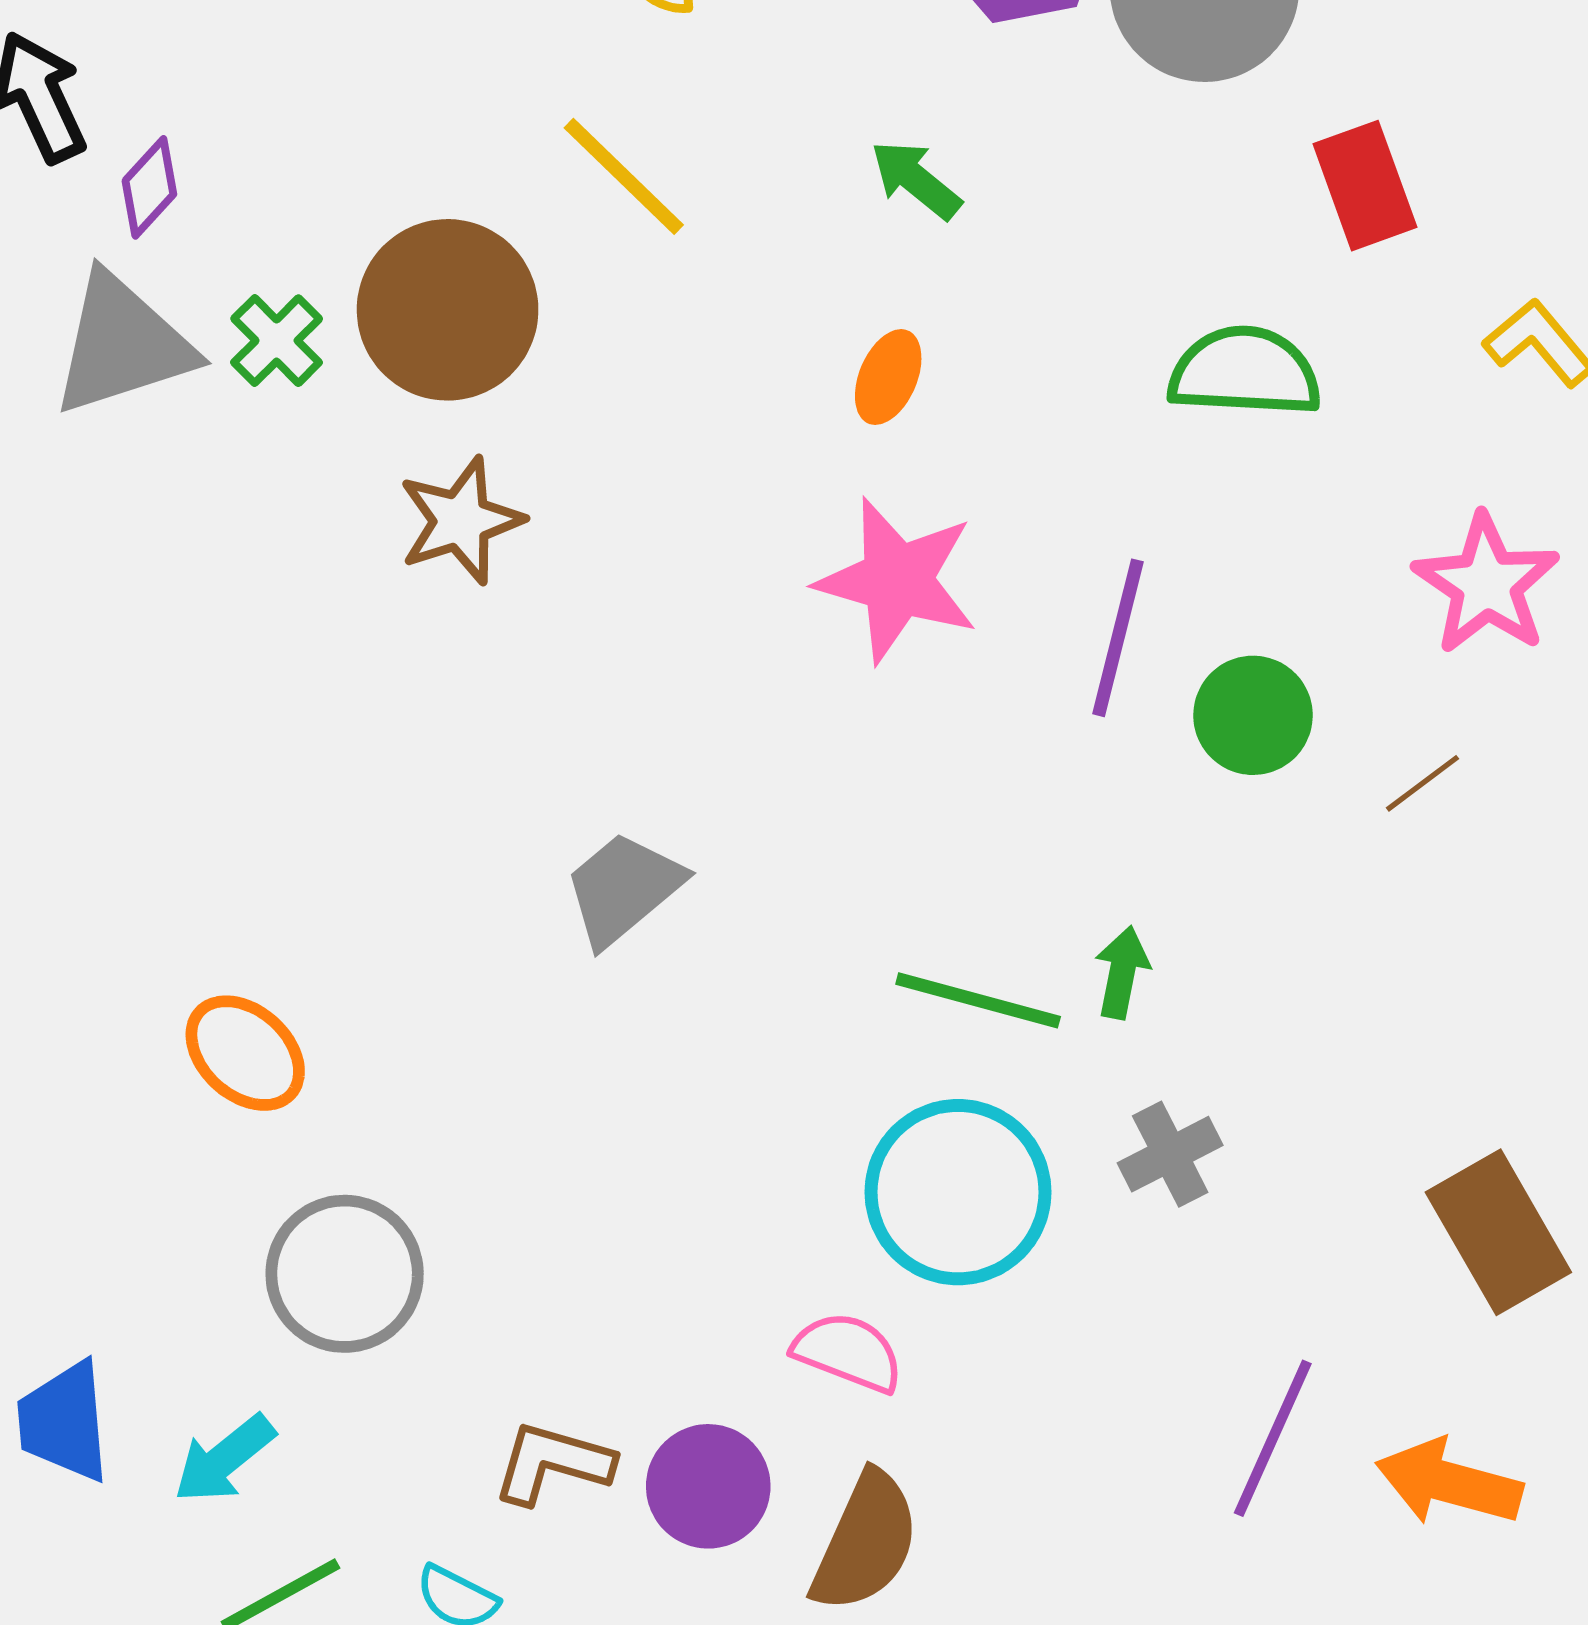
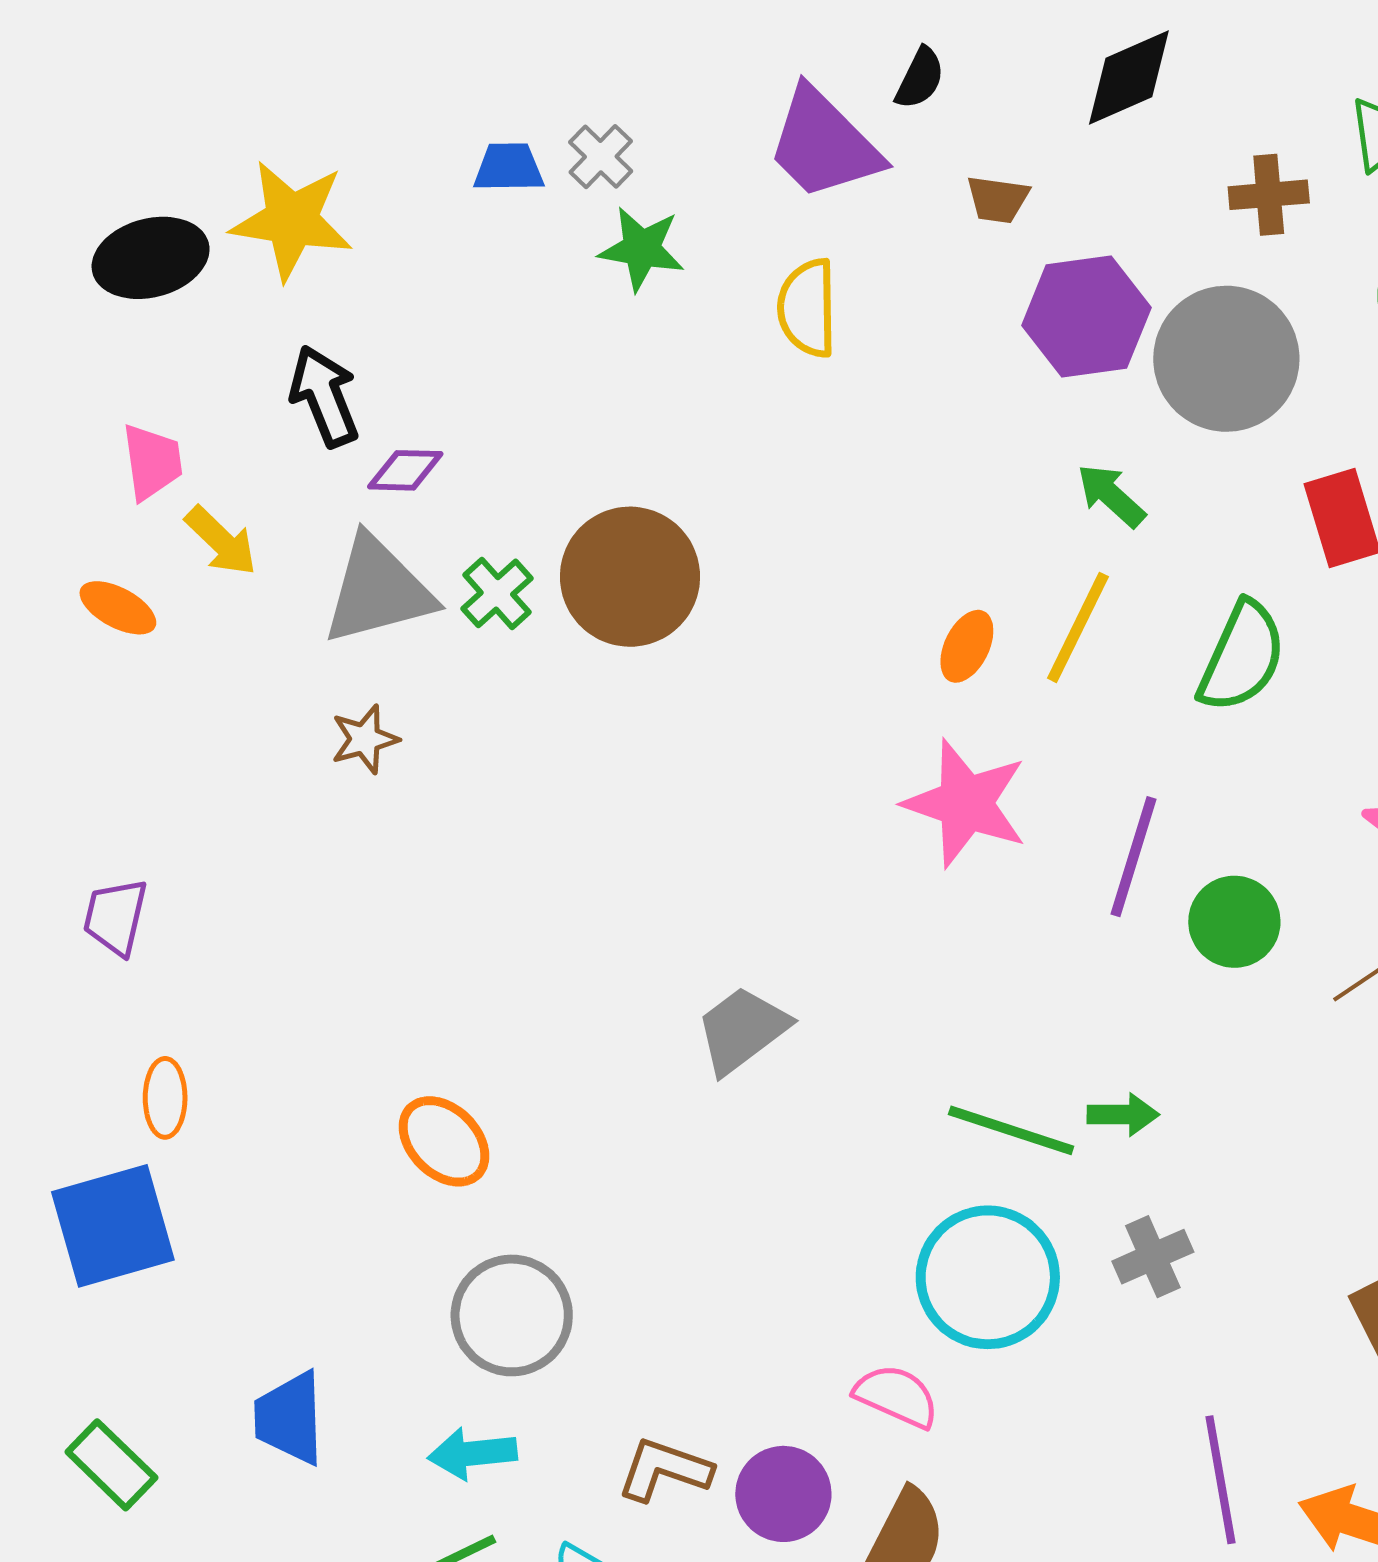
yellow line: (624, 176) -> (1078, 627), moved, turned 69
green arrow: (916, 180) -> (1111, 496), moved
purple diamond: (149, 187) -> (405, 470), turned 46
green semicircle: (1245, 372) -> (1242, 657), turned 108
brown star: (461, 521) -> (365, 739), moved, size x0.7
green arrow: (1122, 972) -> (1123, 1115), turned 76
purple line: (1273, 1438) -> (1220, 1480), turned -37
cyan arrow: (224, 1459) -> (472, 1453), moved, turned 30

